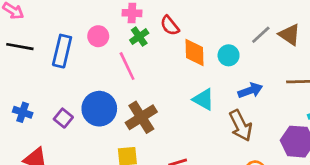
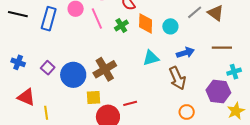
green cross: (139, 37) -> (121, 25), moved
pink line: (127, 66) -> (97, 18), moved
cyan triangle: (203, 99) -> (151, 58), turned -48
blue circle: (99, 109) -> (73, 75), moved

